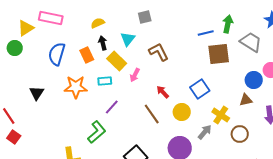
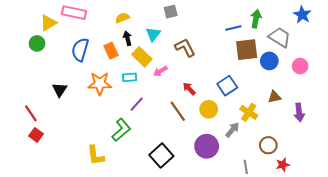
pink arrow: (135, 75) -> (160, 71), turned 32
blue circle: (254, 80) -> (269, 61), moved
brown circle: (240, 134) -> (268, 145), moved

